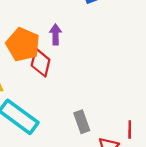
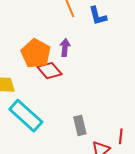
red diamond: (41, 63) -> (49, 71), turned -60

